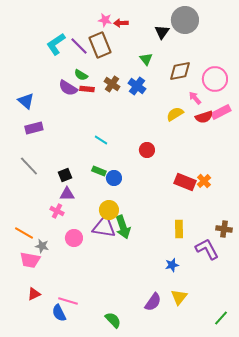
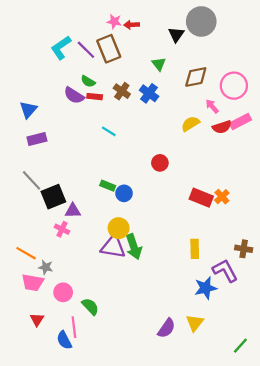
blue triangle: (26, 101) -> (28, 110), turned 30
cyan line: (101, 140) -> (109, 131), moved
black square: (65, 175) -> (53, 197), moved, size x1.6
pink circle: (74, 238) -> (63, 292), moved
blue star: (172, 265) -> (206, 288), moved, size x1.5
red triangle: (34, 294) -> (37, 320), turned -32
pink line: (68, 301) -> (74, 327), turned 66
green semicircle: (113, 320) -> (90, 306), moved

